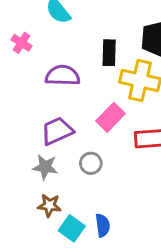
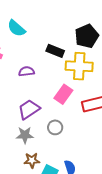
black rectangle: (109, 53) -> (55, 51), turned -60
purple semicircle: (63, 76) -> (26, 71), size x0.7

